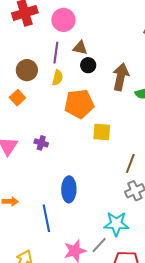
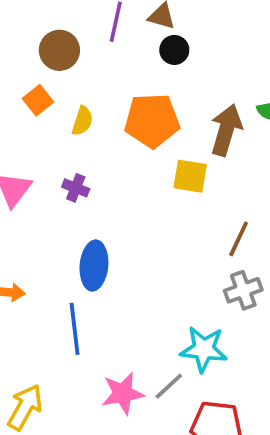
brown arrow: (121, 77) -> (226, 130), moved
yellow semicircle: (58, 78) -> (82, 121), moved
blue ellipse: (69, 189) -> (94, 266), moved

